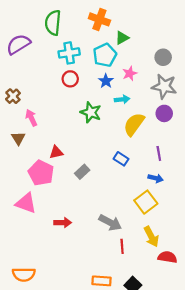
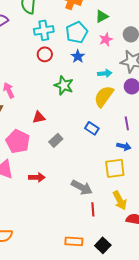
green triangle: (122, 38) -> (102, 16), moved
pink star: (130, 73) -> (106, 39), moved
cyan arrow: (122, 99) -> (105, 73), moved
red triangle: (56, 152) -> (39, 117), moved
yellow square: (146, 202) -> (115, 168), turned 30
red arrow: (63, 223) -> (37, 177), moved

